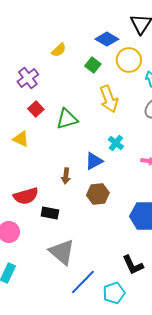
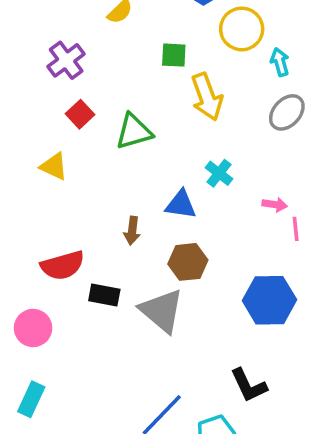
green square: (93, 65) -> (174, 55), moved, turned -35
blue triangle: (94, 161) -> (181, 205), turned 36
gray triangle: (62, 252) -> (162, 311), moved

